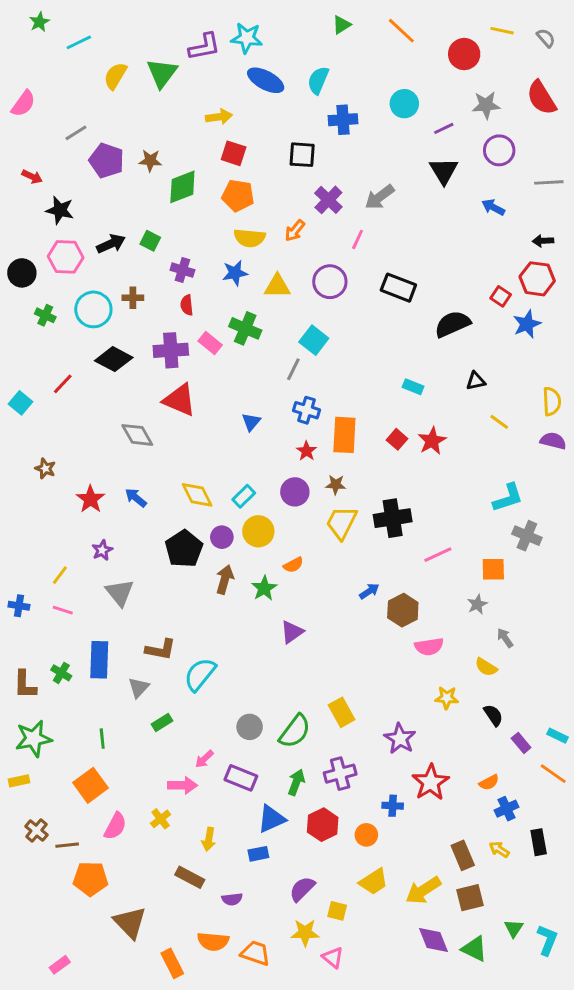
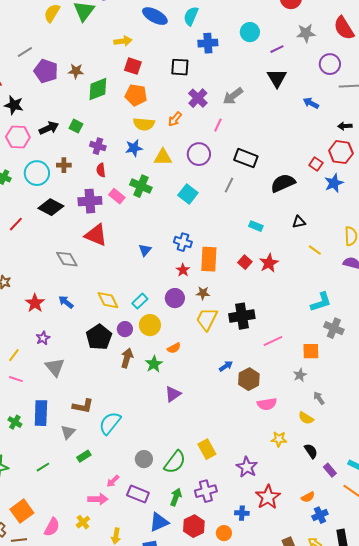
purple circle: (499, 150) -> (330, 64), moved
gray line: (293, 369) -> (229, 185), moved
green line: (102, 739) -> (43, 467), turned 64
orange square: (90, 785) -> (22, 511), moved

